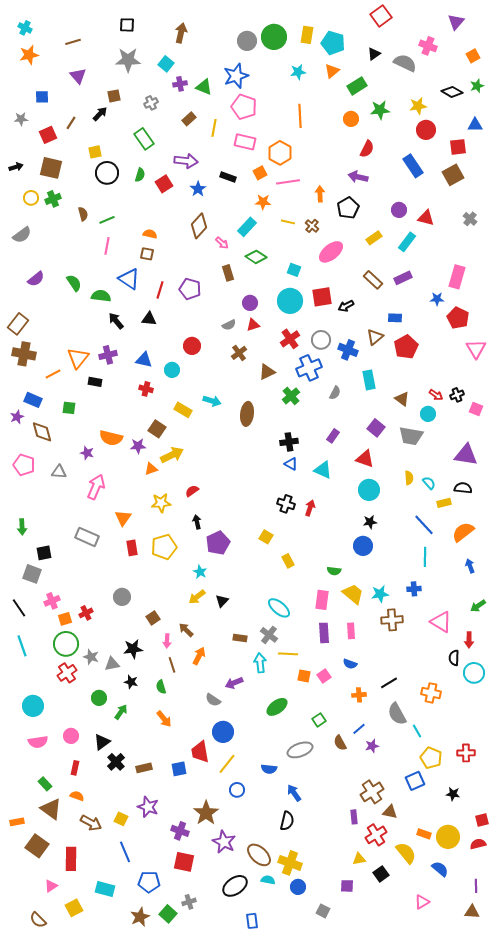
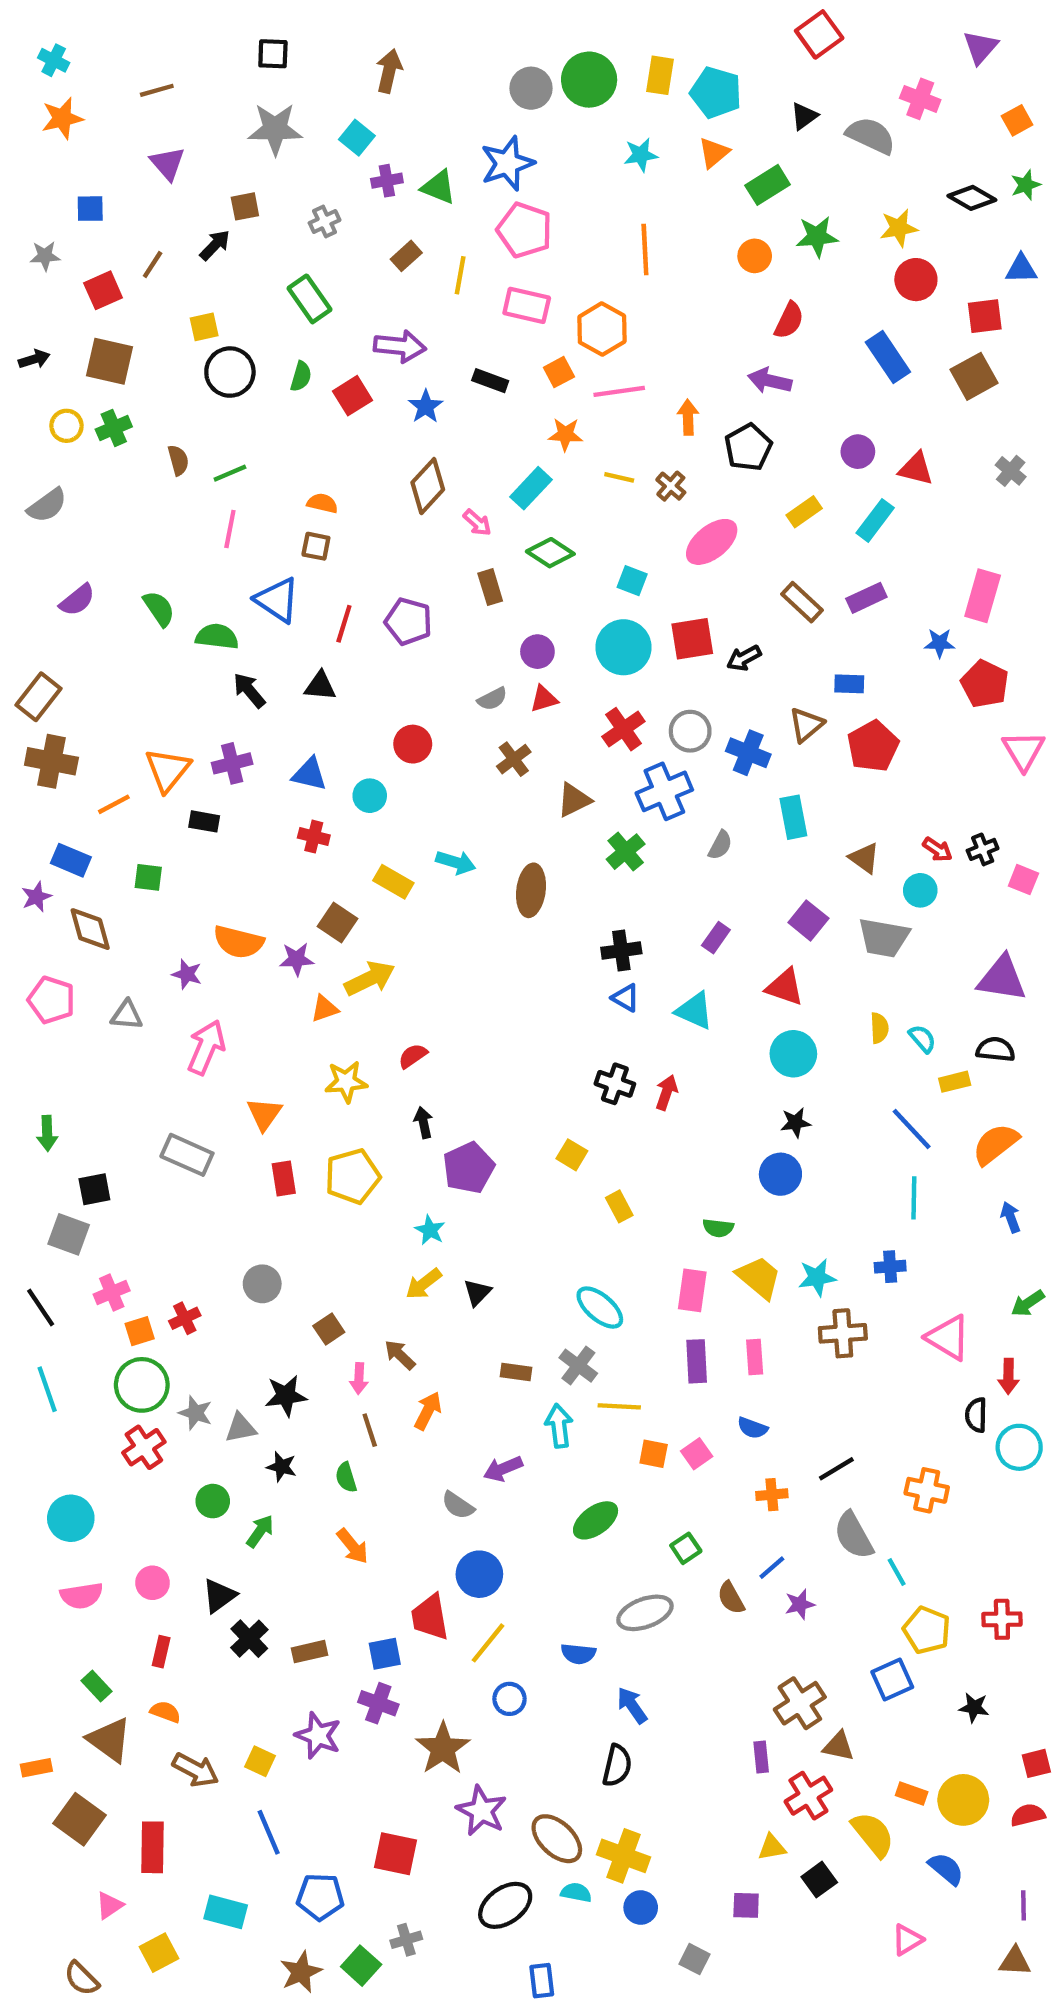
purple cross: (180, 831) -> (378, 1703), moved

